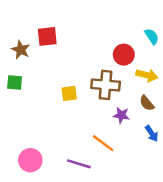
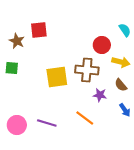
yellow square: (69, 93) -> (57, 77), size x1.6
pink circle: (30, 160) -> (17, 125), moved
purple line: (79, 164) -> (47, 123), moved

